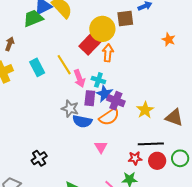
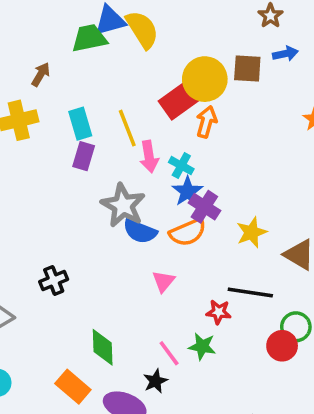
purple rectangle: (90, 98) -> (84, 156), moved
gray star: (70, 109) -> (123, 205), size x1.4
red circle: (157, 161) -> (282, 346), moved

